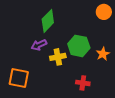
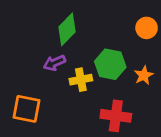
orange circle: (104, 12) -> (147, 28), moved
red cross: (83, 83) -> (116, 116), size x1.5

